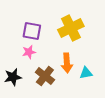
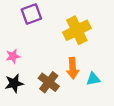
purple square: (32, 31) -> (31, 14), moved, turned -30
pink star: (29, 52) -> (13, 56), moved

